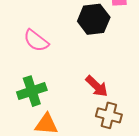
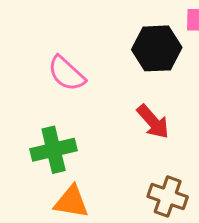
red arrow: (97, 86) -> (153, 122), moved

